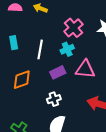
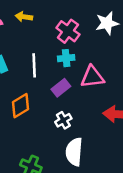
cyan cross: (67, 49) -> (66, 58), turned 32

